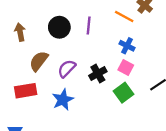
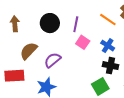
pink square: (126, 67) -> (83, 42), moved
black cross: (98, 74) -> (110, 66), moved, turned 35

